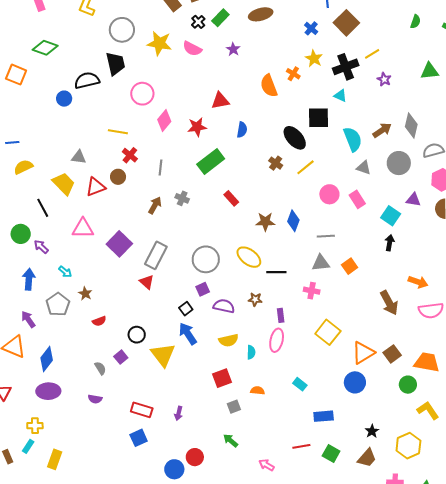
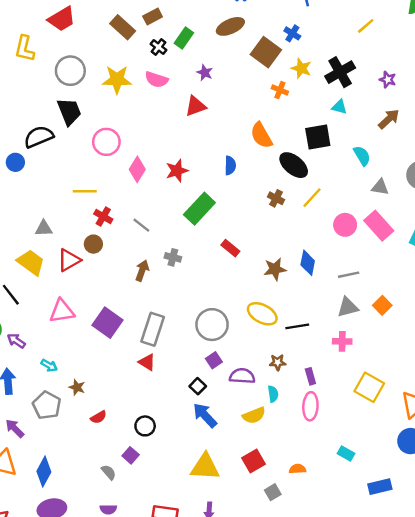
brown square: (346, 23) -> (266, 52), moved
yellow line: (372, 54) -> (366, 26), moved
orange semicircle: (269, 86) -> (261, 135), moved
red triangle: (220, 101) -> (196, 106), moved
brown arrow: (382, 130) -> (389, 119), moved
cyan semicircle: (353, 139) -> (362, 156), size x0.7
gray line: (160, 167) -> (141, 225), turned -49
pink rectangle: (357, 199) -> (379, 226), size x1.4
cyan semicircle: (251, 352) -> (273, 394), moved
yellow triangle: (163, 355) -> (205, 467), moved, turned -40

